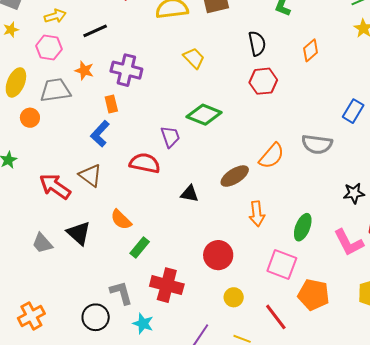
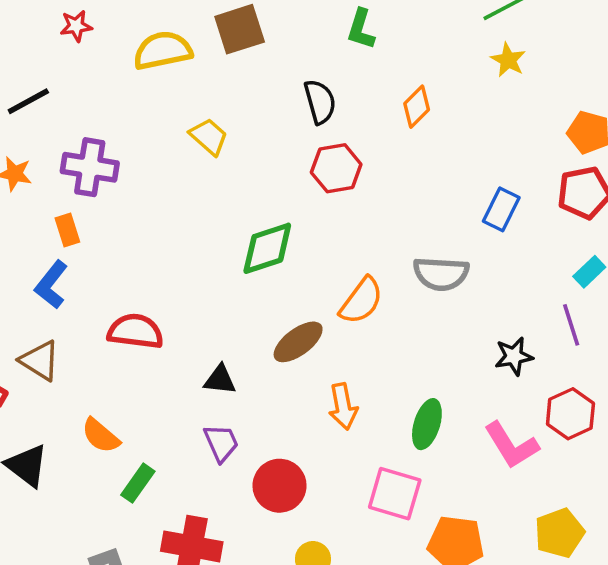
green diamond: (204, 115) -> (267, 248), moved, turned -36
purple trapezoid: (170, 137) -> (221, 443), moved

